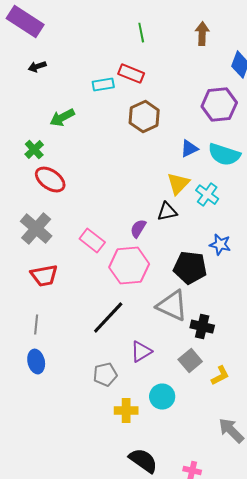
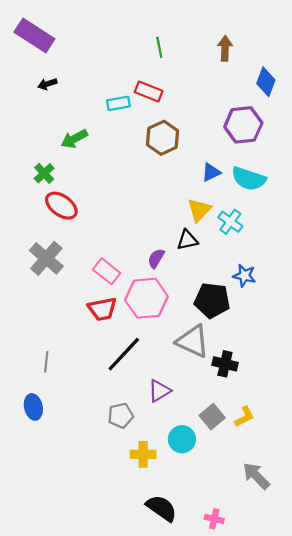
red trapezoid: (44, 276) -> (102, 309), moved
gray square: (190, 361) -> (212, 417), moved
blue ellipse: (36, 362) -> (33, 407), moved

